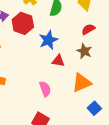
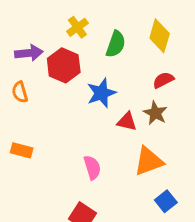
red triangle: (58, 61) -> (127, 122), moved

